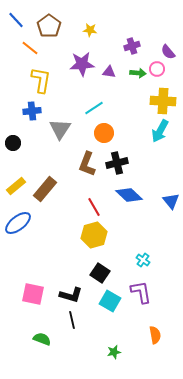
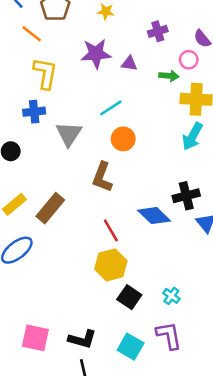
green arrow: (138, 73) -> (169, 76), moved
black cross: (117, 163) -> (186, 196), moved
black square: (100, 273) -> (129, 297), moved

